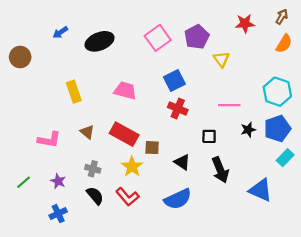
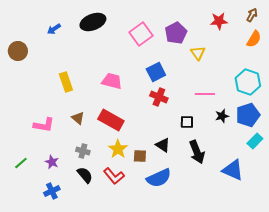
black ellipse: (100, 41) -> (93, 22), moved
brown square: (152, 148) -> (140, 156), moved

